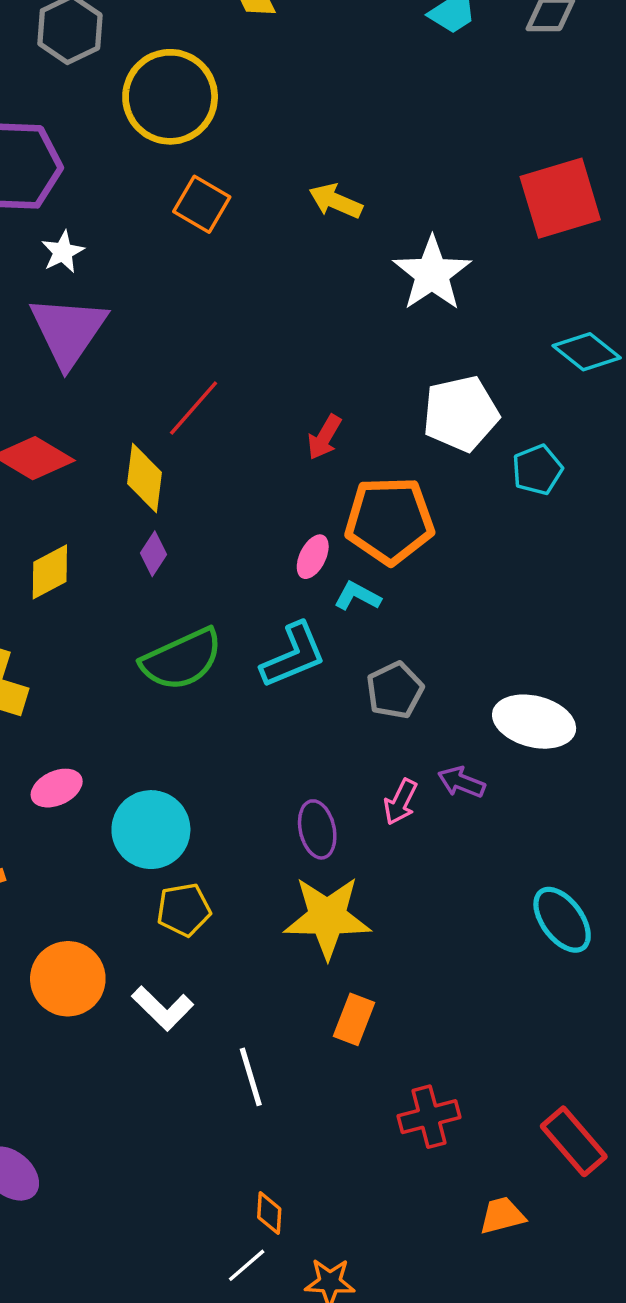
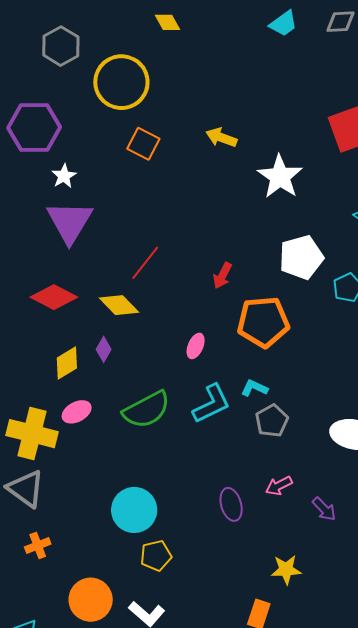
yellow diamond: (144, 478) -> (119, 305), turned -48
purple diamond: (153, 554) -> (104, 349), moved
pink ellipse: (313, 557) -> (196, 346), moved
cyan L-shape: (357, 596) -> (254, 388), moved
purple arrow: (461, 782) -> (324, 509), moved, turned -152
pink ellipse: (57, 788) -> (77, 412), moved
pink arrow: (401, 802) -> (279, 486), turned 40
yellow star: (327, 917) -> (286, 570), moved, size x0.6

